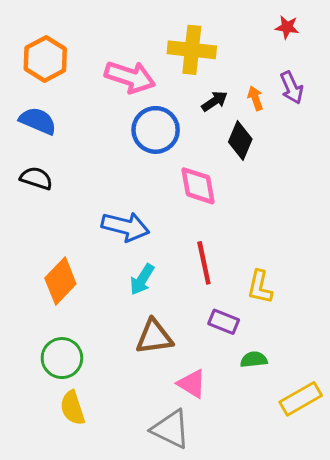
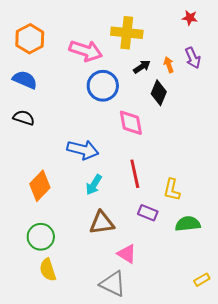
green semicircle: (254, 360) -> (188, 224), moved, size x1.4
yellow rectangle: (301, 399) -> (202, 280), moved, size x0.6

